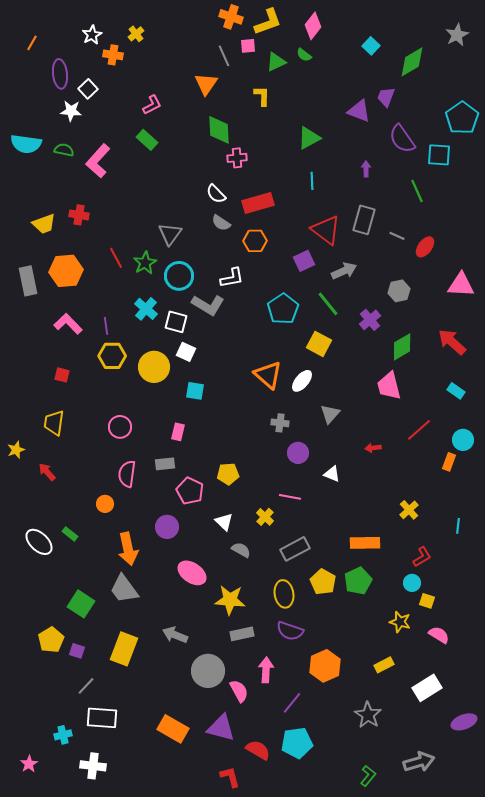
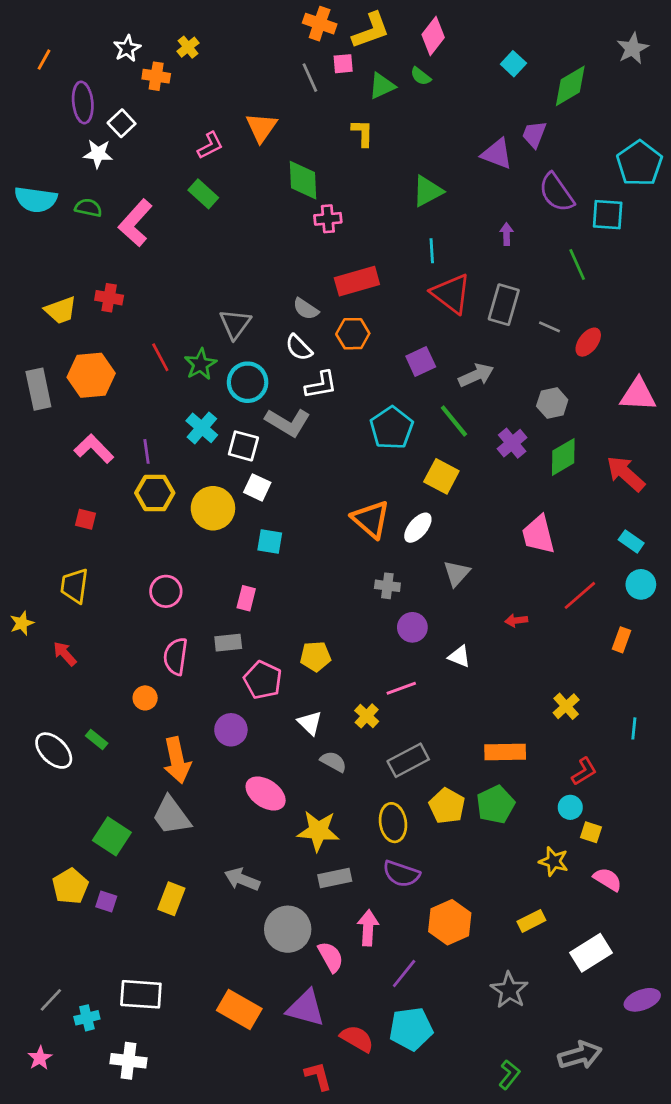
orange triangle: (206, 84) -> (261, 127), moved
white semicircle: (216, 194) -> (299, 348), moved
red triangle: (326, 230) -> (451, 294), moved
green diamond: (402, 347) -> (563, 457), moved
cyan circle: (463, 440) -> (641, 584), moved
pink line: (290, 497) -> (401, 688), turned -30
yellow rectangle: (124, 649) -> (171, 899), size x0.7
gray line: (86, 686) -> (51, 1000), moved

